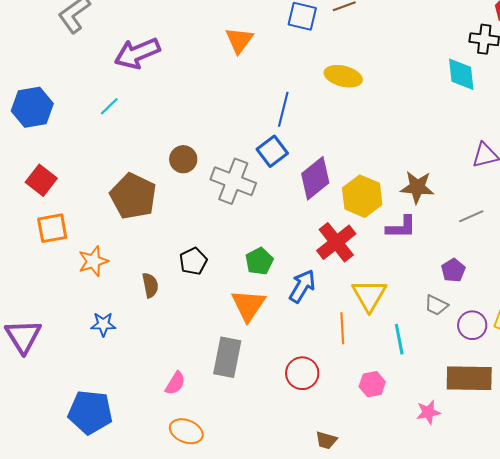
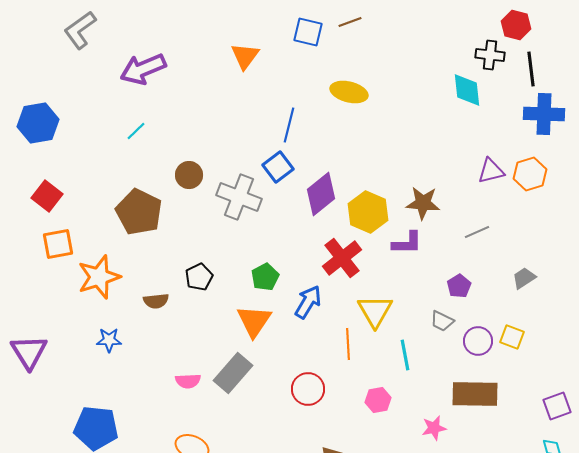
cyan line: (109, 106) -> (136, 131), moved
orange star: (93, 261) -> (99, 277), size x1.4
brown semicircle: (150, 285) -> (156, 301), turned 95
gray rectangle: (227, 357) -> (233, 373), turned 30
pink semicircle: (175, 383) -> (188, 381), moved, turned 55

